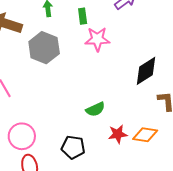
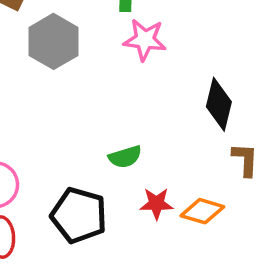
black diamond: (146, 71) -> (219, 104), turned -52
black pentagon: (73, 147) -> (79, 215), size x1.4

